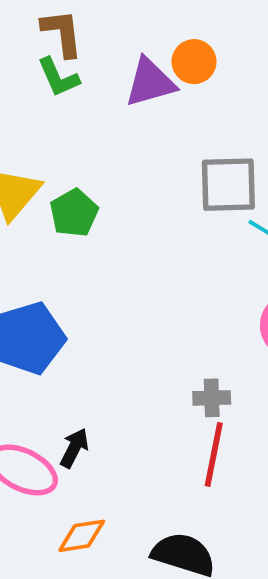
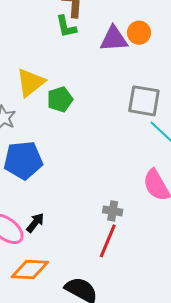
orange diamond: (82, 536) -> (30, 270), size x1.4

